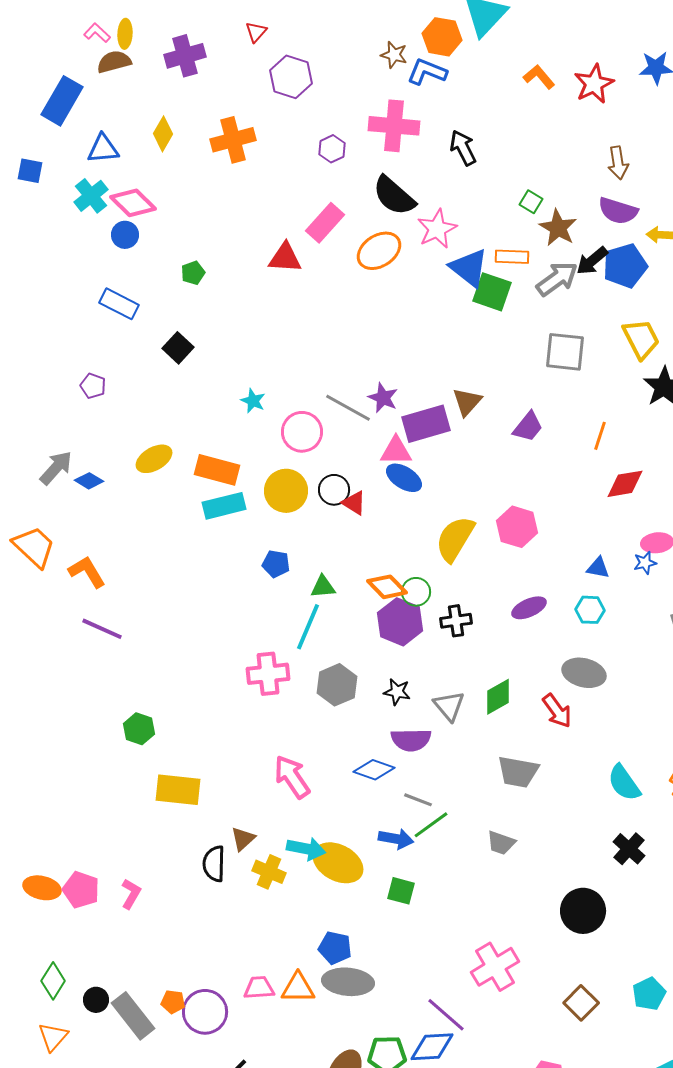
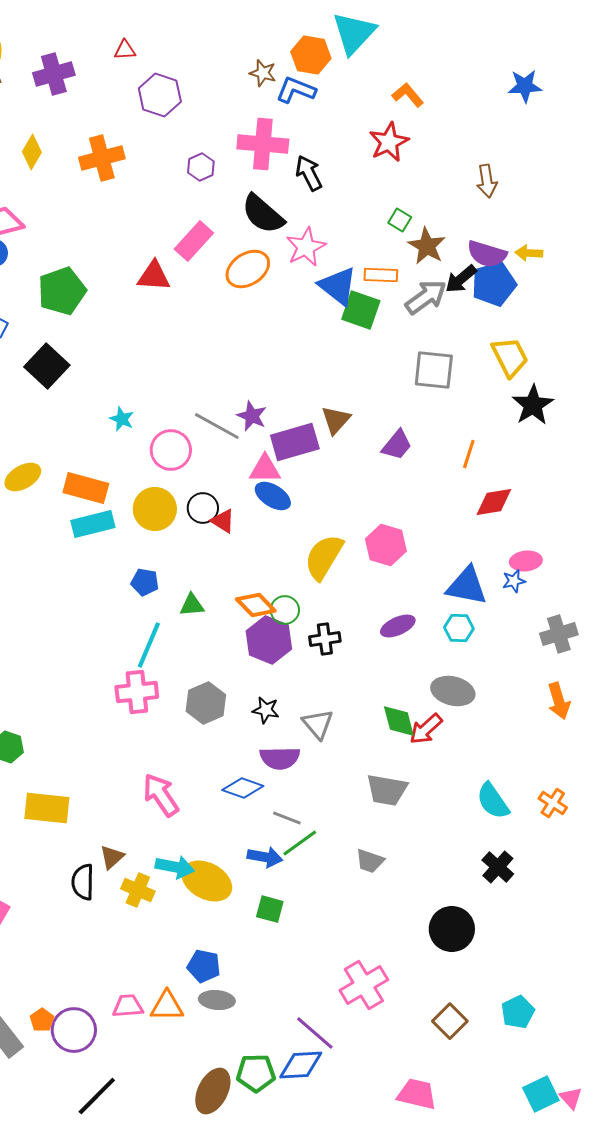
red triangle: (256, 32) -> (125, 50), turned 45
red star: (594, 84) -> (389, 142), moved
black arrow: (463, 148) -> (309, 173), moved
purple semicircle: (618, 211) -> (487, 254), moved
green pentagon: (193, 273) -> (62, 291), size x2.0
black square: (178, 348) -> (47, 366), size x1.4
blue triangle: (598, 568) -> (467, 586), size x1.8
cyan line: (308, 627) -> (149, 645), moved
green diamond: (498, 697) -> (399, 721), moved, turned -75
red arrow: (557, 711) -> (426, 729), turned 84
gray ellipse: (348, 982) -> (217, 1000), size x0.7
orange pentagon: (173, 1002) -> (42, 1020), turned 30

